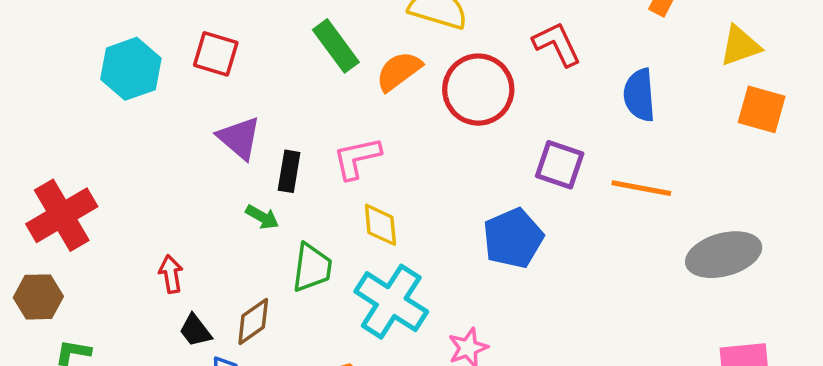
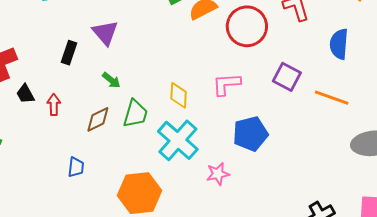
pink L-shape: (357, 158) -> (226, 84), moved
black rectangle: (289, 171) -> (69, 53), moved
blue pentagon: (513, 238) -> (250, 134), moved
brown diamond: (253, 322) -> (98, 119), moved
black trapezoid: (195, 330) -> (25, 94), moved

